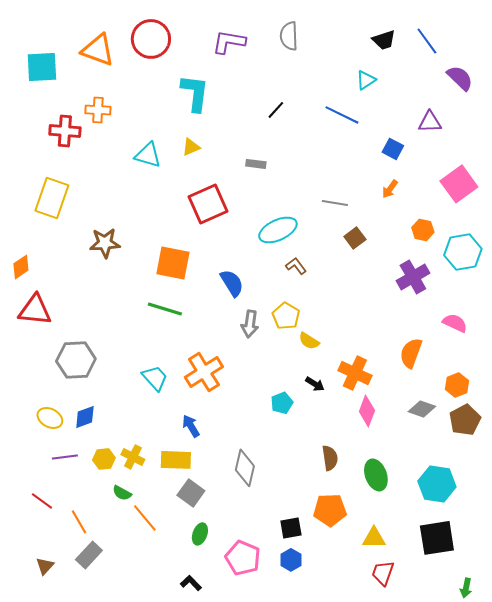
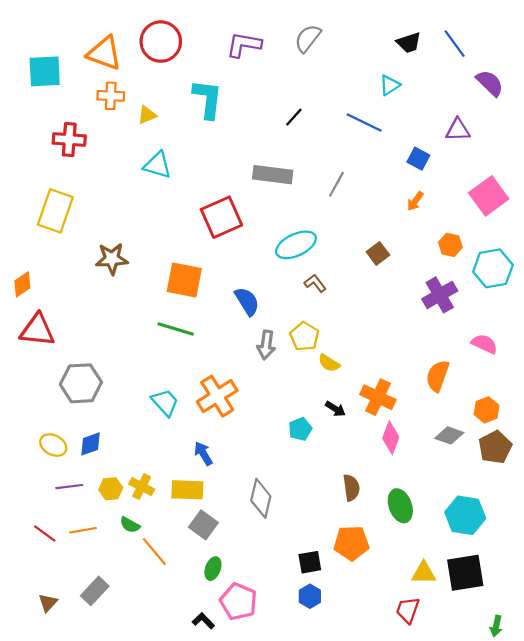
gray semicircle: (289, 36) -> (308, 38), turned 40
orange cross: (98, 110) -> (111, 96), moved
yellow triangle: (191, 147) -> (147, 115), moved
gray rectangle: (256, 164) -> (273, 175), size x1.8
gray line: (335, 203) -> (336, 184), moved, turned -70
orange line: (79, 522) -> (83, 530), moved, turned -70
yellow triangle: (374, 538) -> (424, 573), moved
pink pentagon: (243, 558) -> (238, 602), moved

